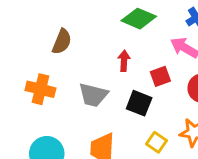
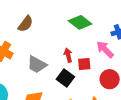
red arrow: (124, 61) -> (68, 55), moved, turned -32

